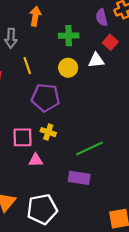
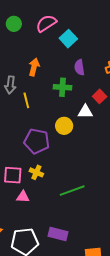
purple semicircle: (102, 17) -> (79, 67), moved
yellow line: (27, 66) -> (26, 100), moved
yellow circle: (68, 68) -> (64, 126), moved
purple rectangle: (79, 178) -> (58, 234), moved

